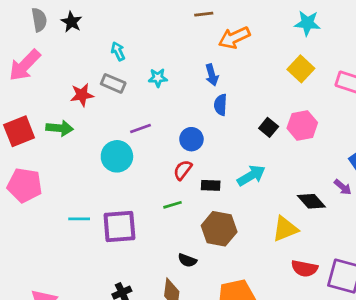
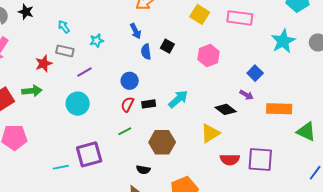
black square: (269, 127) -> (167, 46), moved
purple line: (140, 129) -> (85, 72), moved
black rectangle: (211, 185) -> (149, 104), moved
cyan line: (79, 219) -> (61, 167), moved

